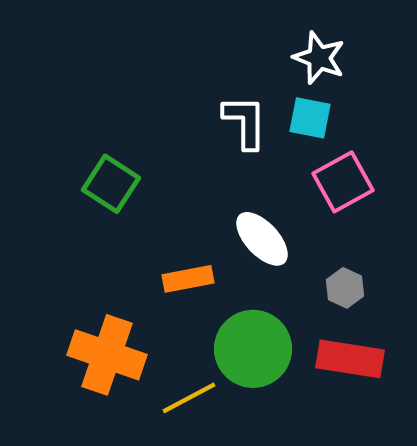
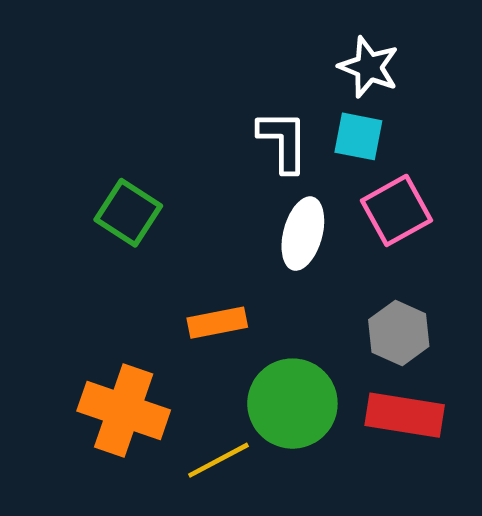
white ellipse: (262, 239) -> (303, 234), moved, turned 58
gray hexagon: (345, 288) -> (399, 333), size x1.4

